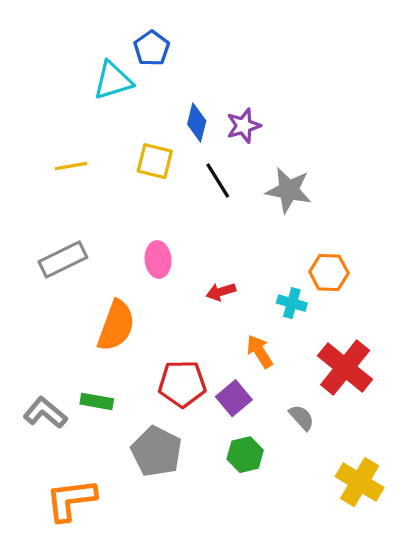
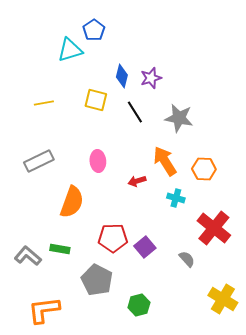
cyan cross: (292, 303) -> (176, 198), moved
orange arrow: (260, 351) -> (165, 161), moved, size x1.4
green hexagon: (245, 455) -> (139, 305), moved

